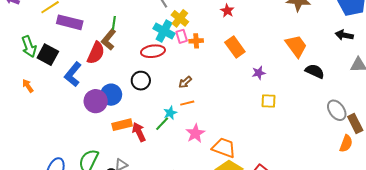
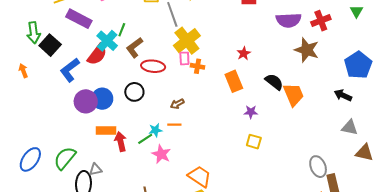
red star: (227, 11) -> (244, 53), moved
yellow cross: (180, 18) -> (187, 41), size x1.5
cyan cross: (164, 31) -> (107, 41), moved
brown L-shape: (109, 40) -> (134, 48), moved
black semicircle: (315, 71) -> (274, 82), moved
pink star: (195, 133) -> (161, 154), moved, turned -30

